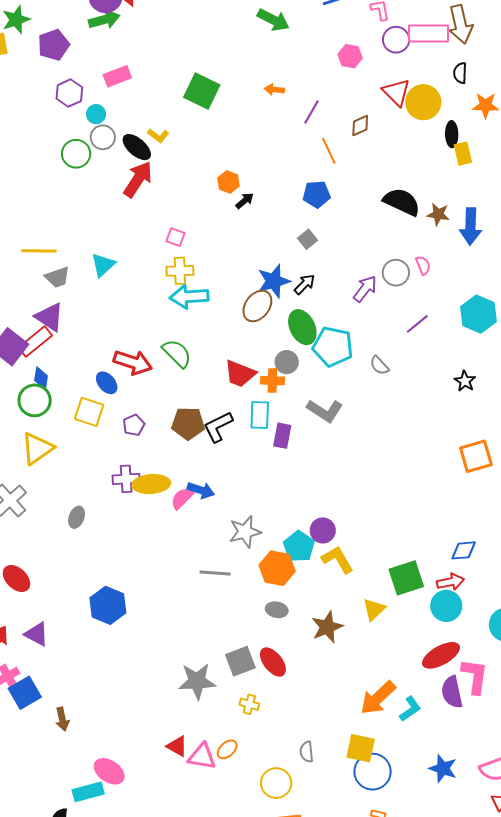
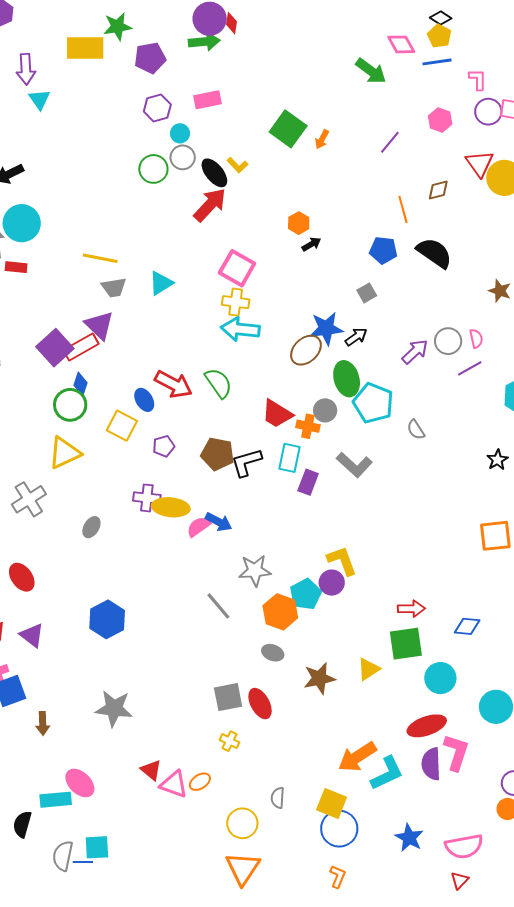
orange arrow: (274, 90) -> (322, 139), moved, turned -78
purple line: (311, 112) -> (390, 142), moved
black semicircle: (402, 202) -> (434, 253), moved
pink square: (175, 237) -> (237, 268), size x1.8
purple line: (417, 324) -> (470, 368), moved
yellow L-shape: (338, 560) -> (342, 561), moved
gray line: (215, 573) -> (218, 606), turned 36
red arrow: (450, 582) -> (411, 609), moved
gray star: (197, 681) -> (114, 708), moved
cyan L-shape: (410, 709) -> (387, 773), size x1.4

